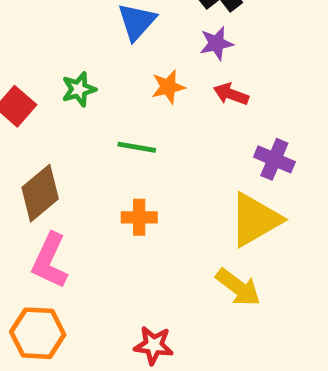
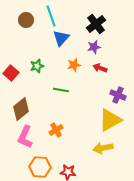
orange cross: (139, 217) -> (56, 130), moved, turned -32
yellow arrow: (238, 287) -> (103, 148), turned 132
orange hexagon: (38, 333) -> (40, 167), moved

